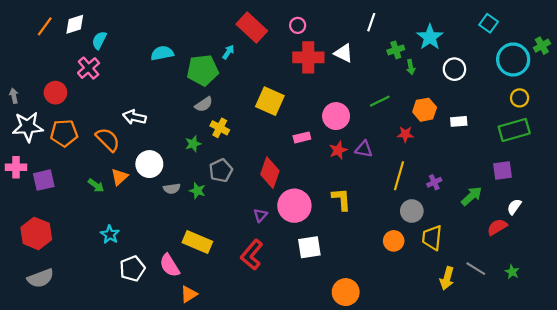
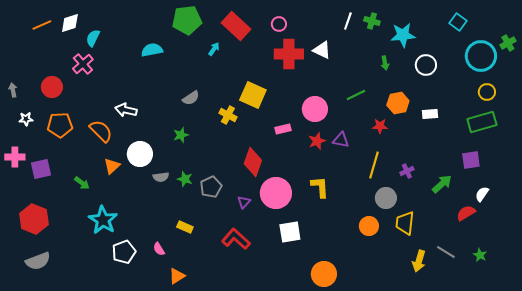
orange line: (45, 26) -> (42, 25), turned 30
cyan star: (430, 37) -> (403, 35), turned 30
green cross: (396, 50) -> (372, 21), moved, turned 35
green pentagon: (203, 70) -> (187, 20), moved
white star: (28, 127) -> (26, 119), size x0.5
yellow cross: (220, 128) -> (228, 115), moved
gray pentagon: (221, 170) -> (211, 187), moved
green arrow: (96, 185) -> (82, 183), moved
cyan star: (110, 234) -> (103, 220), size x1.6
yellow rectangle: (197, 242) -> (185, 227), size x0.6
red L-shape: (252, 255) -> (236, 239), turned 92
pink semicircle: (170, 265) -> (159, 249), size x0.6

